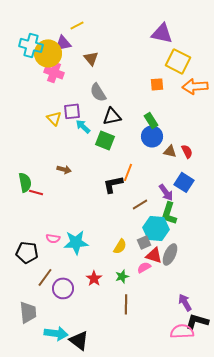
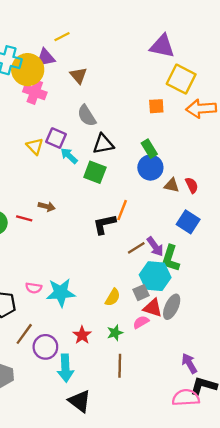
purple square: (72, 111) -> (56, 138), turned 30
red line: (36, 192) -> (24, 218), moved
purple arrow: (166, 192) -> (155, 247), moved
cyan arrow: (56, 333) -> (65, 368), moved, turned 80
black triangle: (79, 340) -> (80, 401), moved

